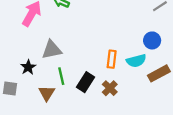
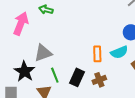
black star: (28, 67) -> (24, 71), size x1.5
brown cross: (110, 88) -> (99, 80), turned 32

